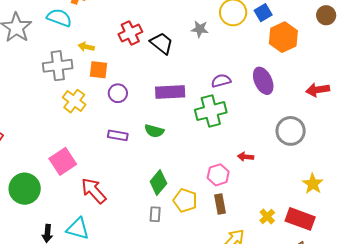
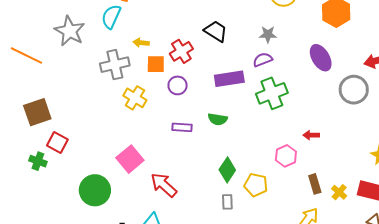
cyan semicircle: (59, 18) -> (111, 17), turned -80
gray star: (200, 29) -> (268, 34), moved
red cross: (130, 33) -> (181, 51), moved
purple semicircle: (221, 81) -> (263, 60), moved
gray circle: (291, 131) -> (354, 90), moved
brown rectangle: (220, 204) -> (315, 184), moved

